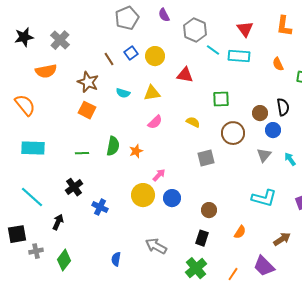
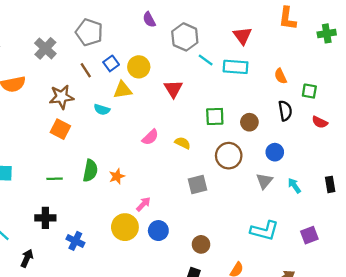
gray pentagon: (127, 18) -> (89, 32), moved, turned -30
orange L-shape: (284, 26) -> (287, 18), moved
gray cross: (60, 40) -> (45, 48), moved
red triangle: (185, 75) -> (173, 89), turned 48
brown star: (88, 82) -> (62, 97), turned -30
yellow triangle: (152, 93) -> (123, 90), moved
black semicircle: (283, 107) -> (285, 111), moved
brown circle: (260, 113) -> (249, 122), moved
pink semicircle: (155, 122) -> (150, 137), moved
black cross: (74, 187) -> (45, 218), turned 36

